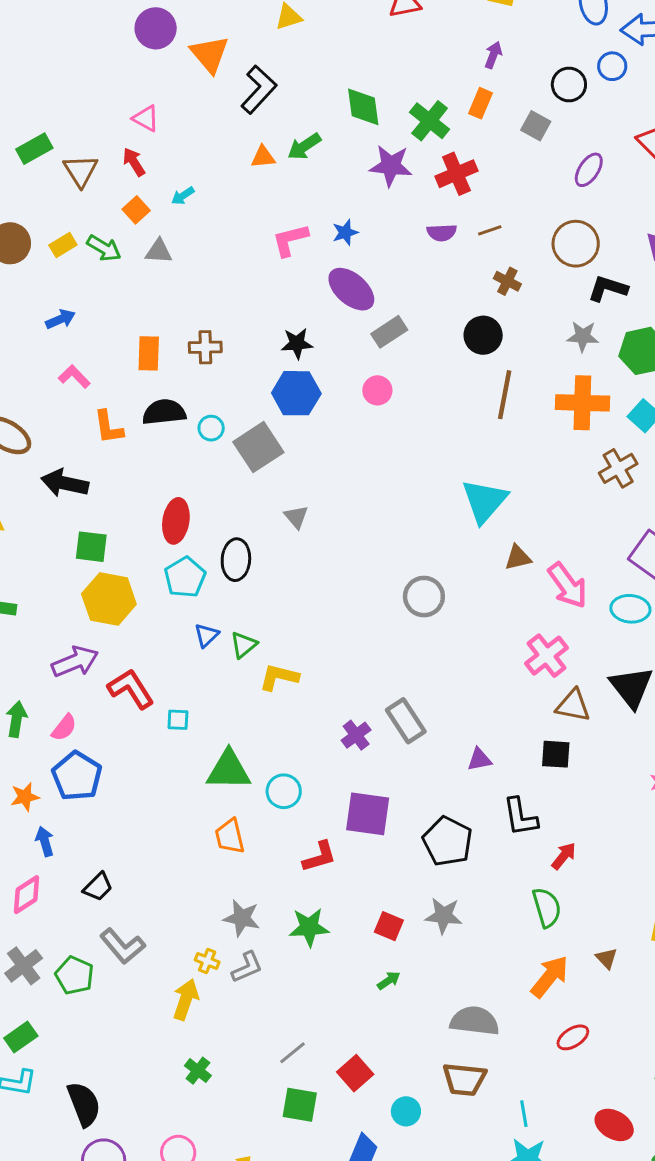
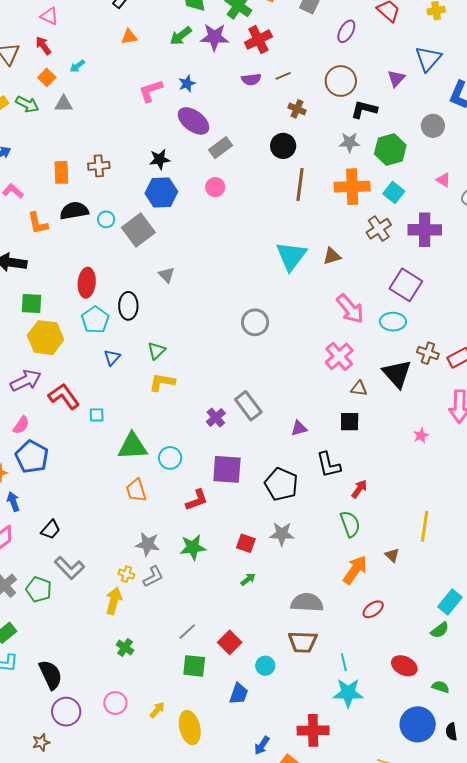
green arrow: (304, 146) -> (181, 36), moved
brown triangle: (518, 558) -> (332, 256), moved
green triangle: (244, 645) -> (156, 351), moved
brown triangle: (573, 706) -> (359, 388), size x0.7

